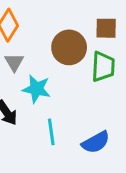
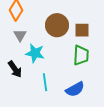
brown square: (106, 28) -> (82, 30), moved
green trapezoid: (103, 67) -> (81, 55), moved

